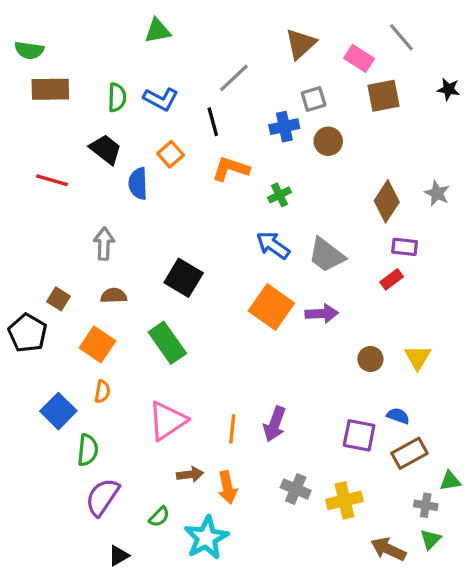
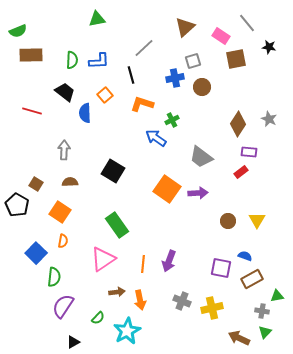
green semicircle: (29, 50) -> (18, 31), turned -30
black star: (448, 89) -> (269, 47), moved
blue L-shape: (161, 99) -> (99, 61), turned -30
blue arrow: (273, 245) -> (156, 138), moved
green rectangle: (167, 343) -> (117, 225), moved

